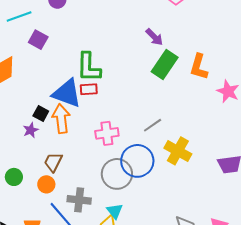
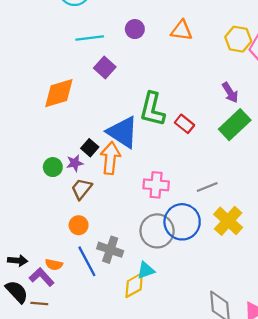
red rectangle: (89, 89) -> (184, 124), moved, turned 30
brown trapezoid: (53, 162) -> (82, 189), moved
green circle: (14, 177) -> (53, 167), moved
cyan triangle: (115, 211) -> (146, 270), turned 36

